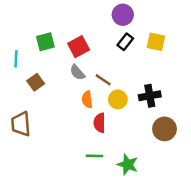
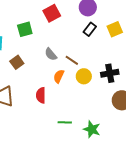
yellow square: (156, 42) -> (115, 29), turned -35
red square: (79, 47) -> (52, 13), moved
orange semicircle: (87, 99) -> (59, 76), turned 32
red semicircle: (99, 123) -> (41, 95), moved

